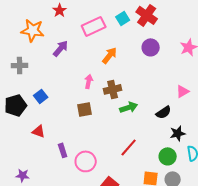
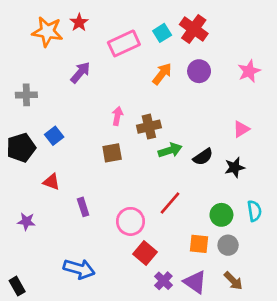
orange star: (33, 30) -> (47, 32), moved
orange arrow: (110, 55) -> (162, 74), moved
black semicircle: (164, 112) -> (203, 157), moved
black star: (178, 133) -> (235, 167), moved
pink circle: (86, 161) -> (130, 221), moved
purple star: (23, 175) -> (26, 221), moved

